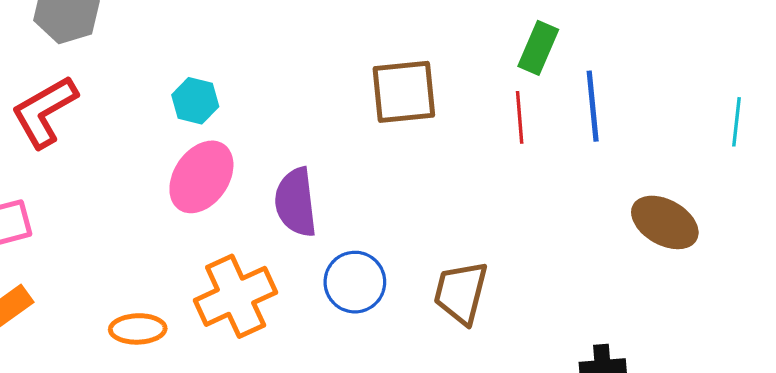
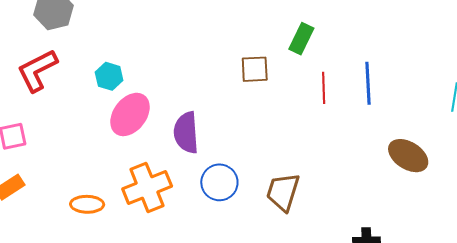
green rectangle: (538, 48) -> (301, 39), moved
brown square: (404, 92) -> (255, 69), size x0.7
cyan hexagon: (195, 101) -> (109, 76), moved

